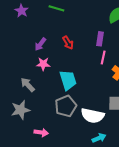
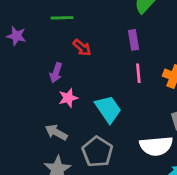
red arrow: (68, 43) -> (82, 48), moved
pink line: (103, 58) -> (138, 73), moved
gray pentagon: (66, 106) -> (97, 152), moved

